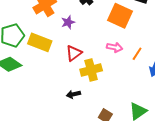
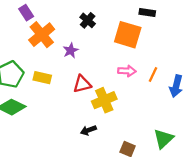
yellow rectangle: (40, 42) -> (42, 78), size x0.7
red triangle: (74, 53) -> (82, 84), turned 30

